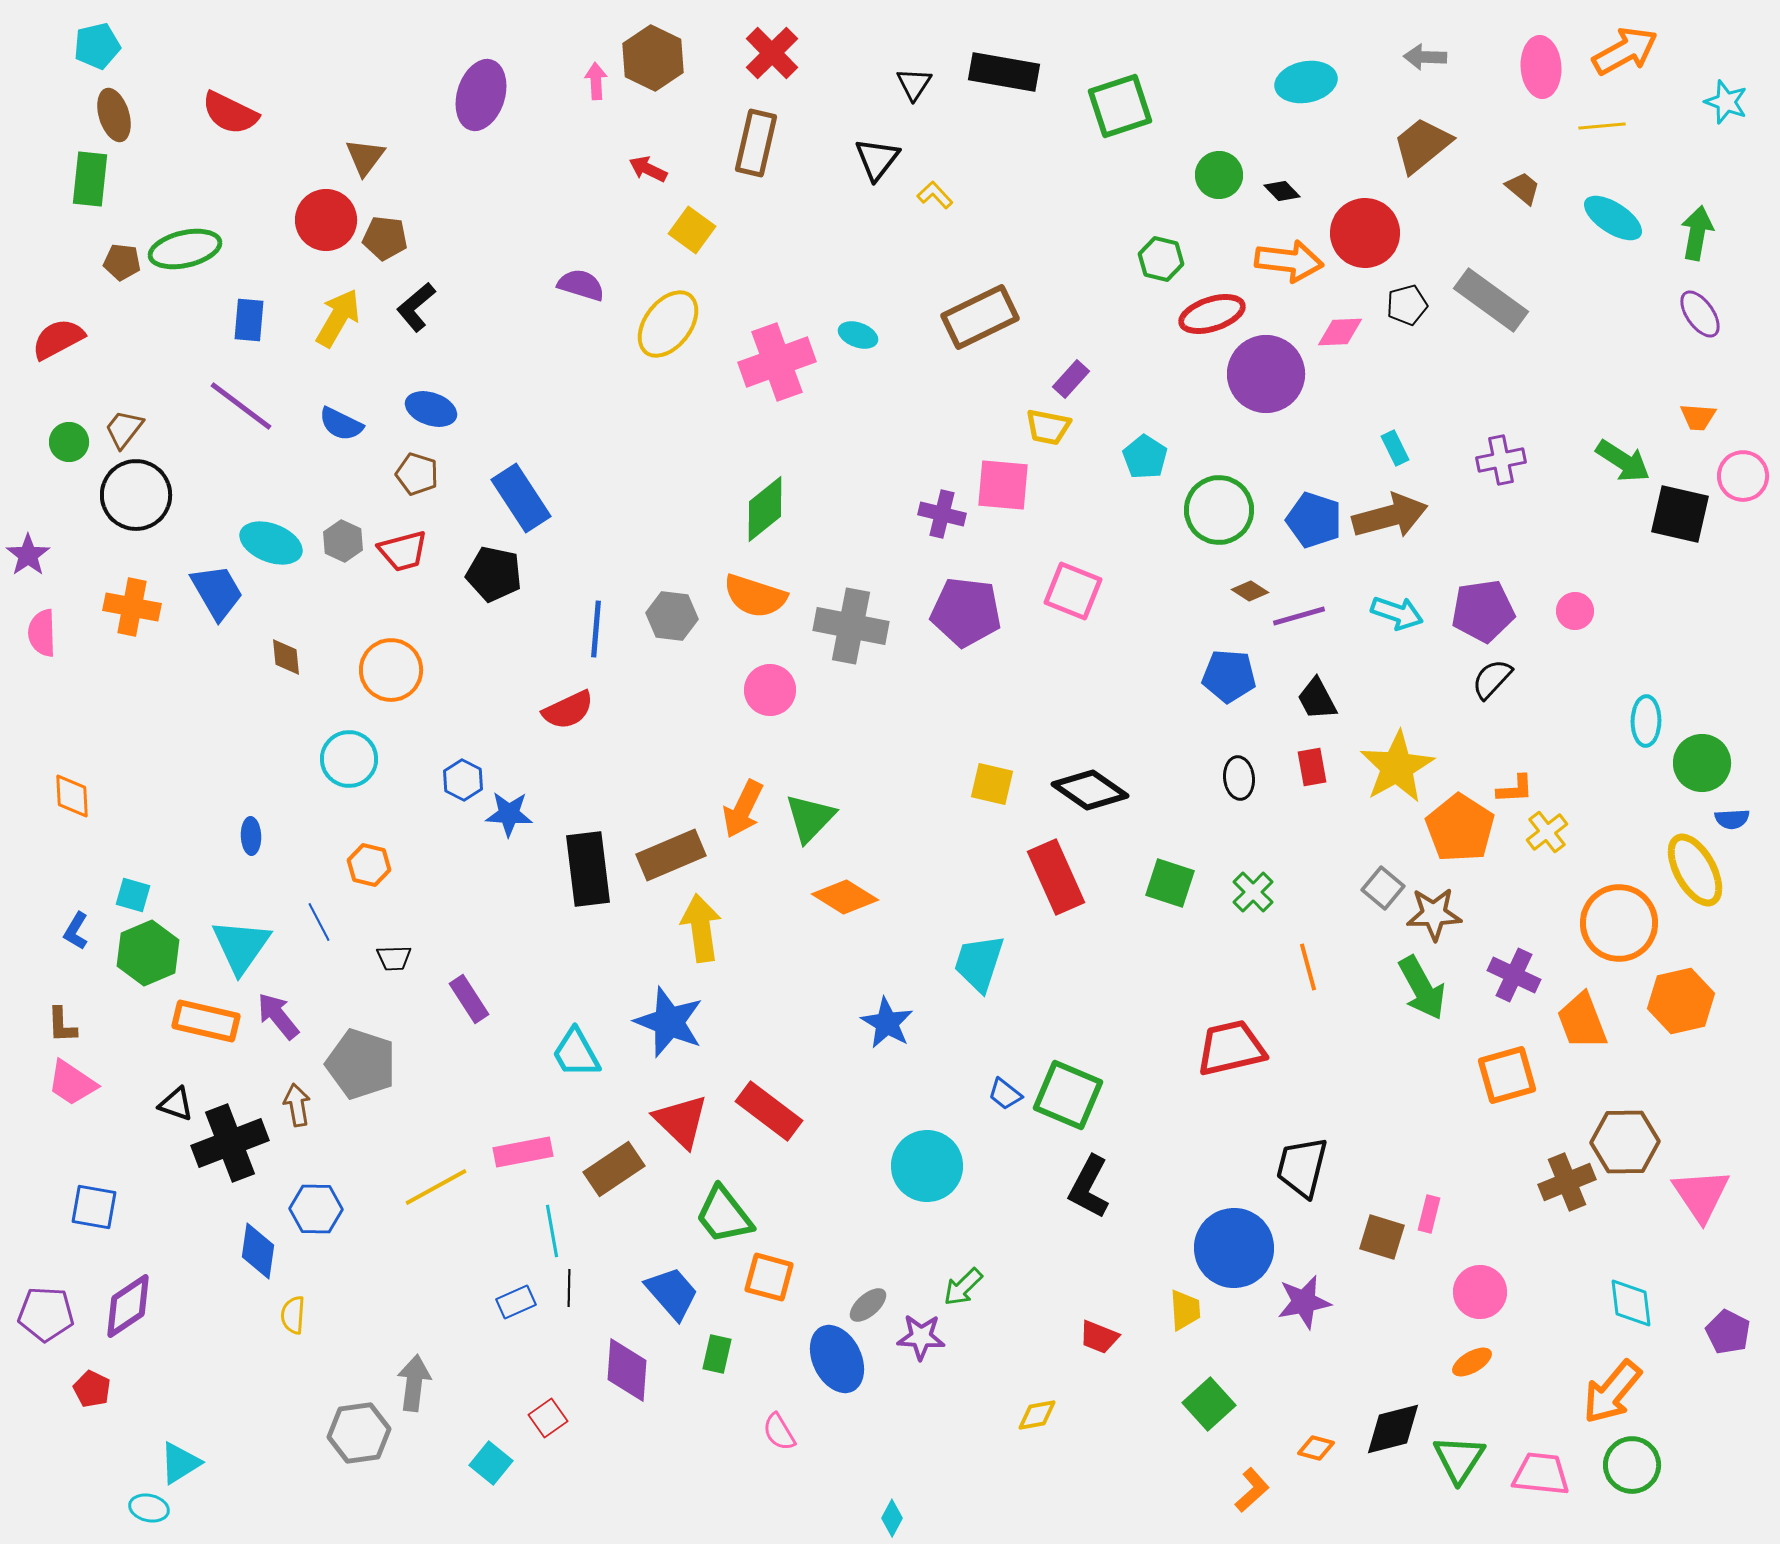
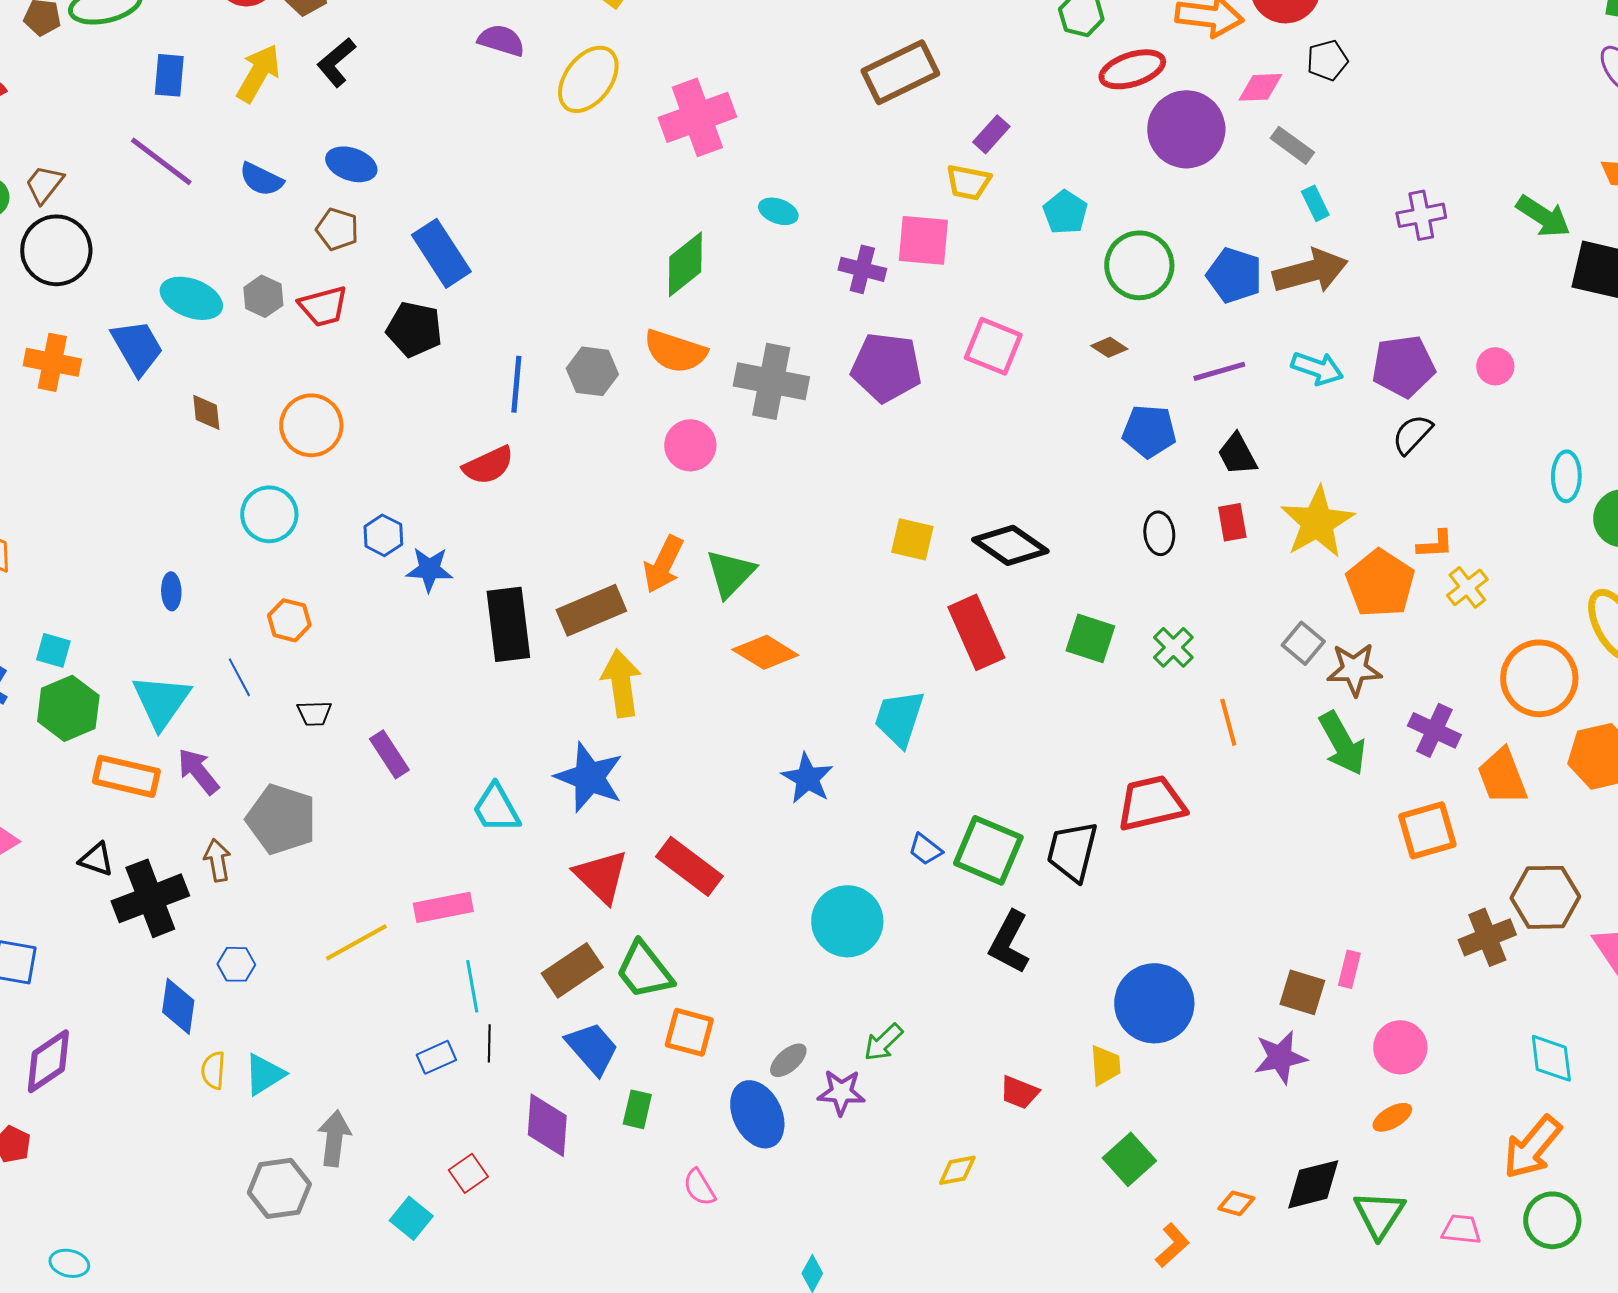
gray rectangle: (1491, 300) -> (1292, 145), moved, size x0.6
cyan ellipse: (858, 335) -> (778, 211), moved
brown diamond: (1250, 591) -> (1109, 347), moved
black trapezoid: (1302, 1167) -> (1072, 851), moved
brown rectangle: (614, 1169) -> (572, 970), moved
blue hexagon: (316, 1209) -> (236, 964), size x0.7
purple star: (1304, 1302) -> (1280, 1057), moved
cyan triangle: (180, 1463) -> (264, 1074), moved
pink trapezoid: (1541, 1474) -> (1461, 1229), size x0.7

